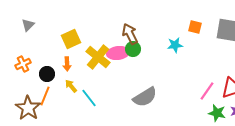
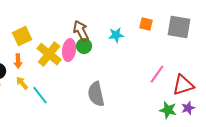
cyan star: (175, 45) -> (116, 35), moved
pink ellipse: (118, 53) -> (69, 50), turned -75
pink line: (207, 91) -> (157, 74), moved
gray semicircle: (145, 97) -> (96, 94), turned 110

